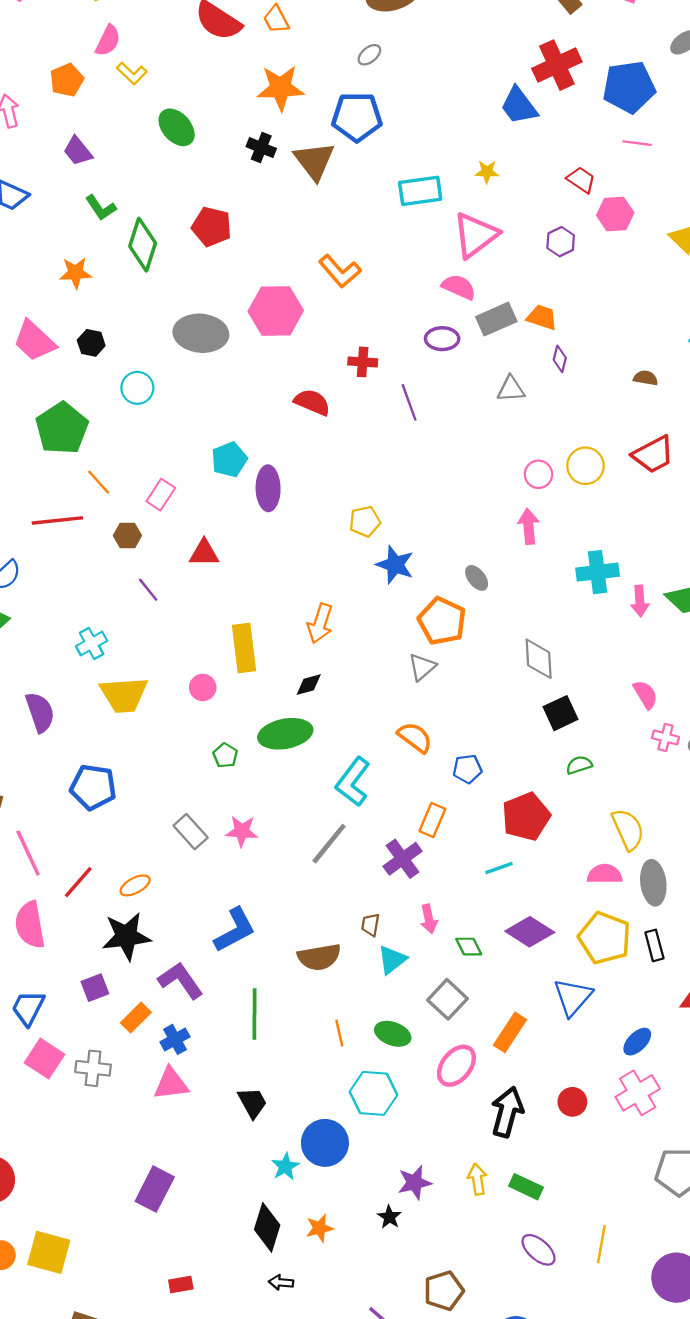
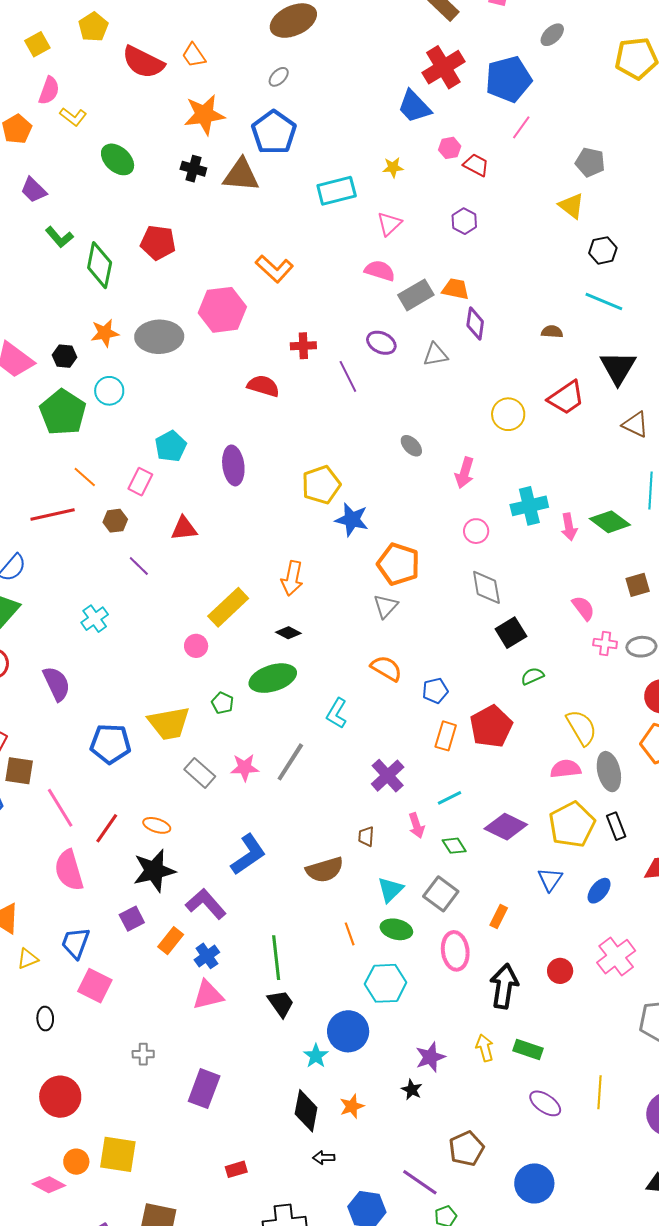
blue pentagon: (357, 117) -> (274, 132), turned -30
pink line: (637, 143) -> (521, 127), turned -55
brown triangle: (314, 161) -> (241, 175), turned -42
pink hexagon: (615, 214) -> (450, 148), moved, size x0.7
pink triangle: (476, 235) -> (389, 224), size x0.6
orange star: (76, 273) -> (105, 333), moved
purple ellipse: (442, 339) -> (381, 343), moved, turned 32
purple diamond: (560, 359) -> (475, 324), size x1.4
green pentagon: (62, 428) -> (63, 412), moved
cyan pentagon: (229, 460) -> (171, 446), moved
pink circle: (538, 474) -> (476, 531), moved
yellow pentagon: (365, 521) -> (321, 485), size x1.4
pink arrow: (529, 526) -> (465, 473), turned -152
gray ellipse: (477, 578) -> (411, 446), moved
yellow rectangle: (244, 648) -> (228, 607), turned 60
black diamond: (309, 685) -> (288, 633), turned 50
yellow trapezoid: (124, 695) -> (169, 723), moved
cyan L-shape: (353, 782) -> (337, 713), size x0.7
orange rectangle: (432, 820) -> (446, 736), moved
gray line: (329, 844) -> (290, 762), moved
cyan line: (499, 868) -> (449, 798), moved
orange ellipse: (135, 885) -> (157, 825), turned 52
yellow pentagon: (605, 938) -> (572, 825), turned 30
cyan triangle: (392, 960) -> (390, 890), moved
blue triangle: (573, 997) -> (550, 879), size x0.7
green line: (255, 1014) -> (276, 958), moved
orange rectangle: (510, 1032) -> (499, 916), size x0.7
blue ellipse: (637, 1042) -> (599, 891), moved
pink ellipse: (456, 1066) -> (455, 951), turned -39
gray cross: (93, 1068) -> (143, 1054), moved, size x0.7

